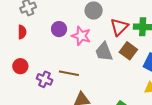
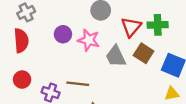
red semicircle: (22, 32) -> (21, 41), size x1.5

